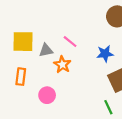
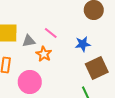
pink circle: (47, 95) -> (30, 82), size x1.5

